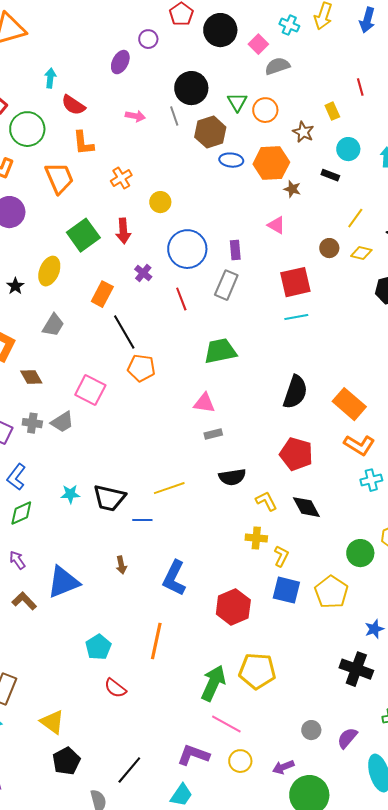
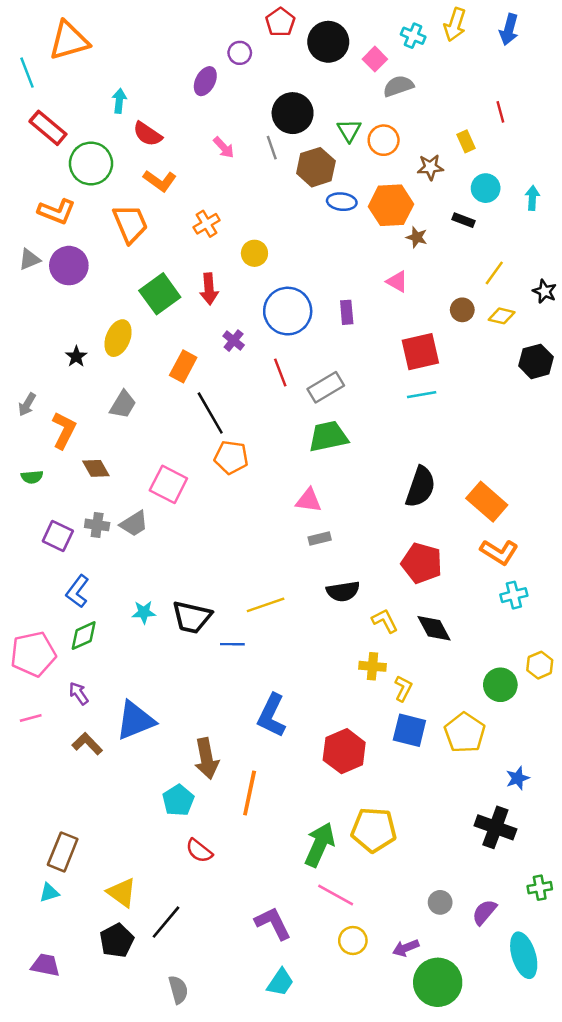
pink arrow: (135, 116) -> (224, 148), turned 36
brown star: (303, 132) -> (430, 167), turned -30
orange L-shape: (83, 143) -> (160, 181), turned -48
gray rectangle: (226, 285) -> (326, 387), moved, turned 36
brown arrow: (121, 565) -> (207, 759), moved, size x1.8
purple L-shape: (193, 755) -> (273, 923), moved, turned 44
black pentagon: (66, 761) -> (117, 940), moved
black line: (129, 770) -> (166, 922), moved

